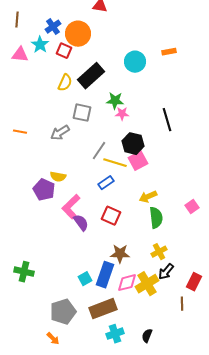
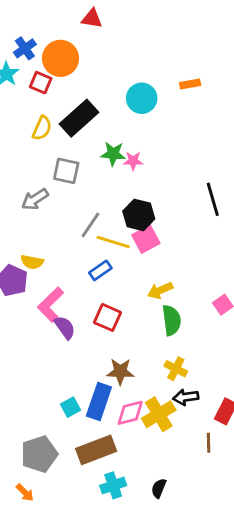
pink star: (122, 114) -> (133, 161), moved
black line: (167, 120) -> (213, 199), moved
yellow cross: (159, 252) -> (176, 369), turned -35
black arrow: (166, 272) -> (186, 397), turned 42

